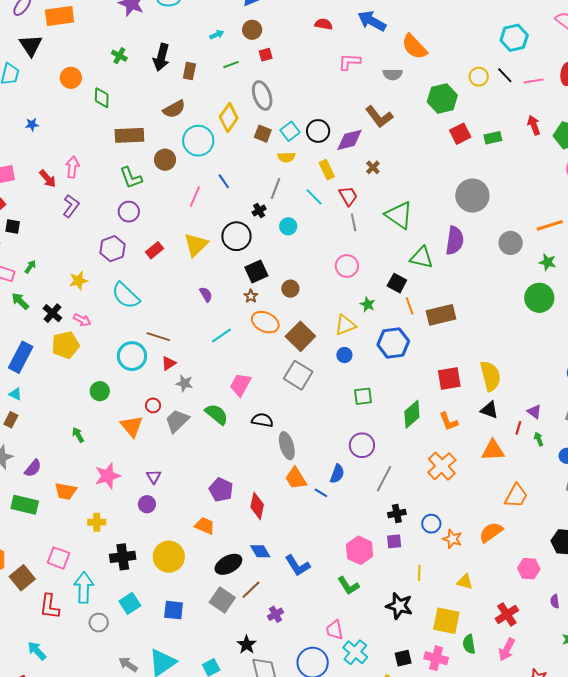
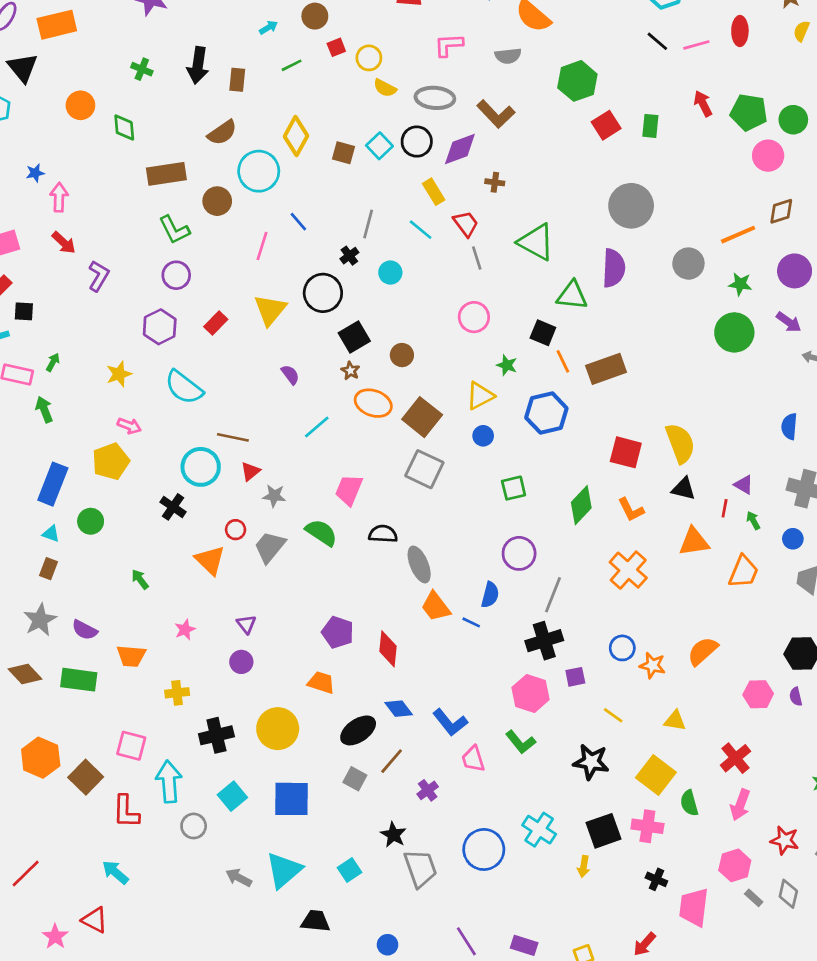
yellow circle: (479, 77) -> (369, 58), moved
gray ellipse: (262, 96) -> (435, 98), moved, turned -60
green rectangle: (493, 138) -> (650, 126), turned -66
yellow semicircle: (286, 157) -> (385, 88), moved, turned 36
pink arrow: (72, 167) -> (59, 197), moved
brown cross: (373, 167) -> (495, 182), turned -32
green arrow: (20, 301) -> (44, 409), turned 30
black cross: (52, 313) -> (173, 507), moved
red square: (449, 378) -> (626, 452), turned 30
green circle: (100, 391) -> (91, 521), moved
purple semicircle: (33, 468) -> (85, 630), turned 84
pink star: (108, 476) -> (185, 630), size x0.6
orange trapezoid: (516, 496) -> (743, 572), moved
black cross: (397, 514) -> (544, 641), moved, size x1.5
yellow line: (419, 573) -> (613, 715), turned -49
gray square: (222, 600) -> (355, 779), size x0.7
purple semicircle: (555, 601) -> (796, 697), moved
blue square: (174, 610) -> (291, 799), size x1.4
yellow square: (446, 621) -> (656, 775), turned 32
pink trapezoid: (335, 630) -> (473, 759), moved
black square: (403, 658) -> (603, 831), size x1.5

